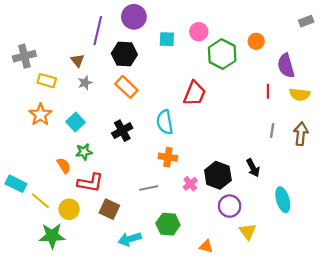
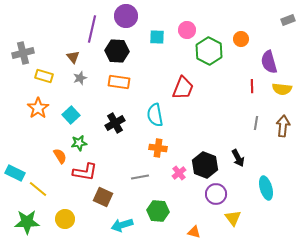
orange rectangle: (126, 87) -> (119, 82), turned -35
yellow circle: (69, 209) -> (65, 219), moved
green star: (52, 236) -> (27, 222), moved

